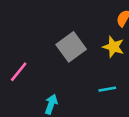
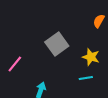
yellow star: (113, 47) -> (91, 57), moved

